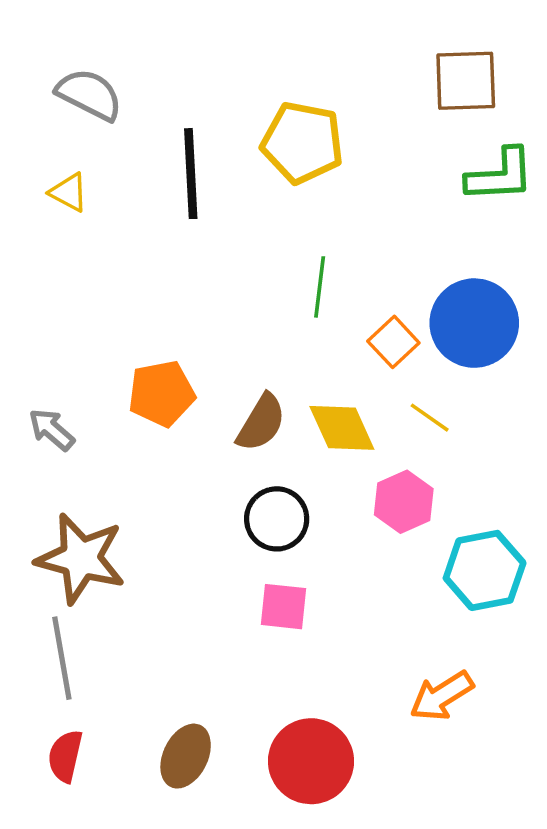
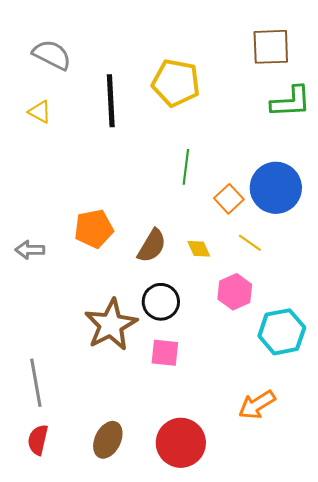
yellow diamond: (342, 428) -> (199, 249), size x0.6
gray arrow: (52, 430) -> (30, 250), turned -40
brown star: (81, 558) -> (111, 325), moved, turned 30

